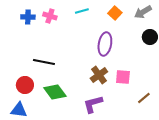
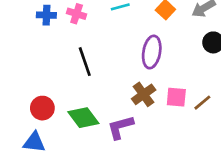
black line: (44, 62) -> (85, 62), moved, turned 60
brown line: (144, 98) -> (202, 103), moved
purple L-shape: (93, 104) -> (120, 127), moved

